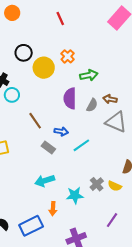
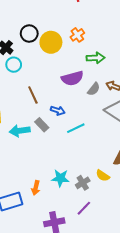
black circle: (24, 53) -> (29, 34), moved
purple semicircle: (70, 98) -> (72, 78), turned -115
cyan arrow: (45, 181) -> (20, 131), moved
gray cross: (97, 184) -> (83, 183), moved
purple line: (112, 220) -> (84, 208), moved

